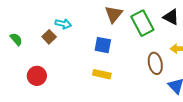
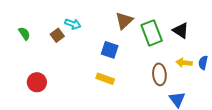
red circle: (37, 76) -> (37, 82), moved

